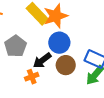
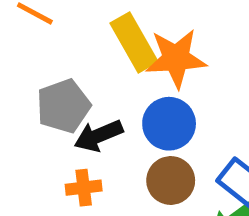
black arrow: (42, 61) -> (98, 136), moved

